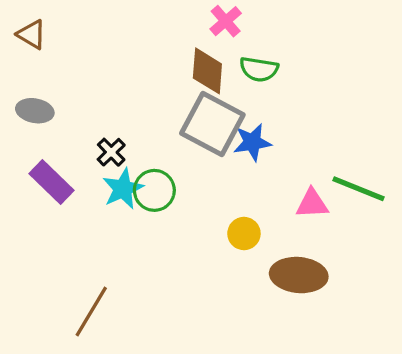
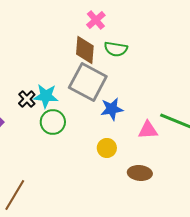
blue star: (252, 142) -> (112, 109), moved
cyan star: (123, 189) -> (46, 96), moved, turned 30
brown ellipse: (299, 275) -> (140, 173), size x0.7

